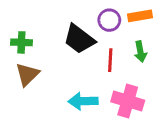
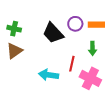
red line: (110, 60) -> (72, 64), moved
pink cross: (128, 101) -> (90, 78), moved

